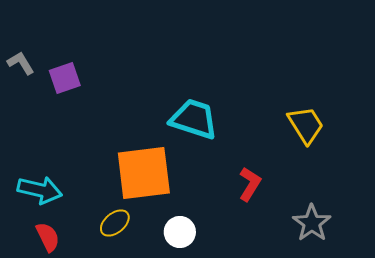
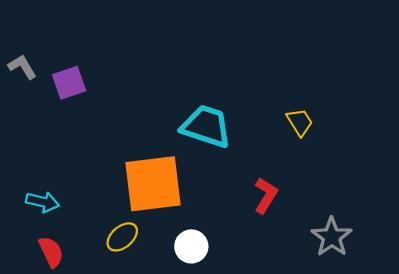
yellow trapezoid: (306, 125) -> (300, 122), moved, size x0.7
cyan arrow: (40, 190) -> (43, 202), size x0.7

